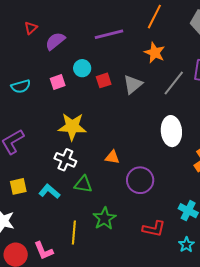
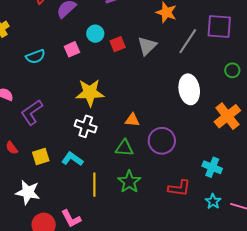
green triangle: (83, 184) -> (124, 148), moved
yellow line: (74, 233) -> (94, 185), moved

